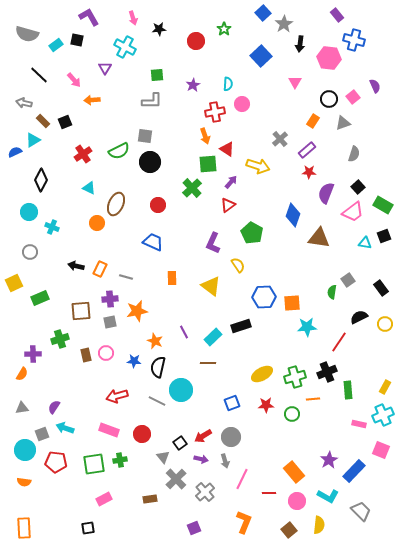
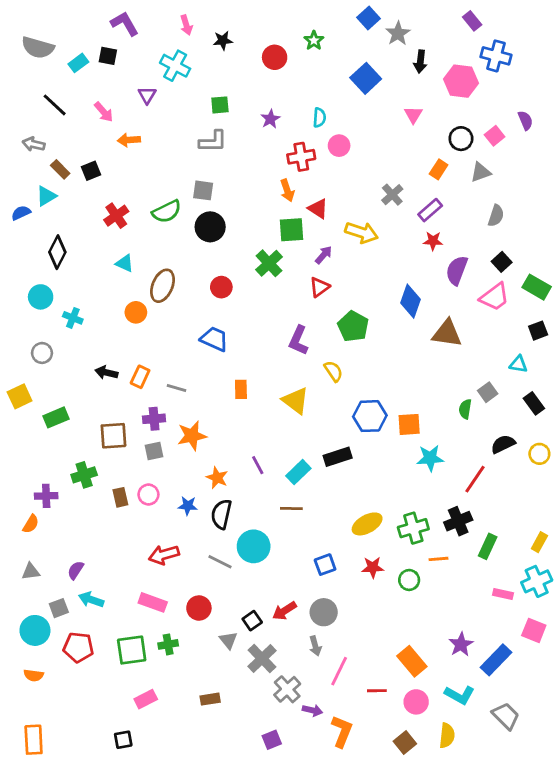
cyan triangle: (365, 243) -> (518, 364), moved
green rectangle: (348, 390) -> (488, 546), turned 30
purple arrow: (201, 459) -> (312, 710), moved
gray cross: (176, 479) -> (262, 658), moved

